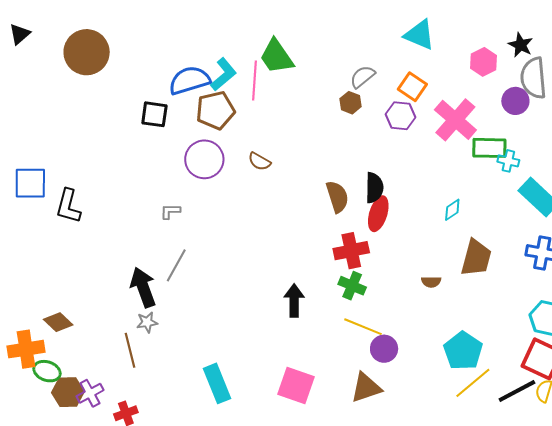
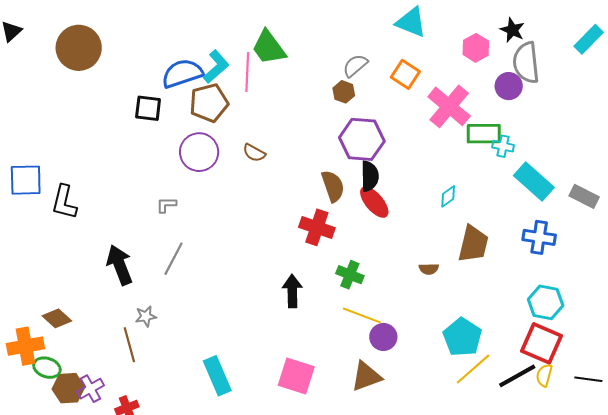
purple hexagon: (400, 116) -> (362, 139), moved, size x1.5
red ellipse: (378, 214) -> (374, 202), turned -56
red cross: (351, 251) -> (317, 227), moved, turned 32
black arrow: (143, 287) -> (120, 265), moved

